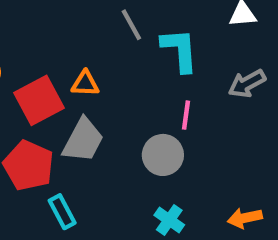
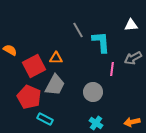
pink line: (186, 115) -> (112, 69), moved
cyan rectangle: (62, 212) -> (45, 119), turned -35

